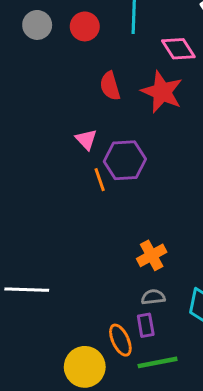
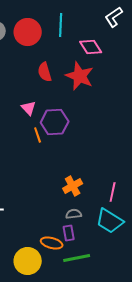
red circle: (85, 26) -> (28, 32), size x1.4
orange ellipse: (120, 340) -> (52, 243), turned -50

